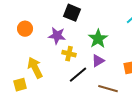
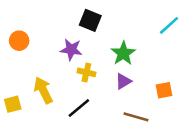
orange circle: (25, 29) -> (19, 41), moved
black line: (78, 75) -> (79, 108), moved
yellow square: (20, 85) -> (13, 104), moved

